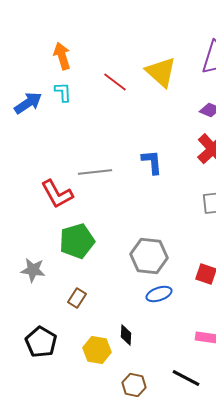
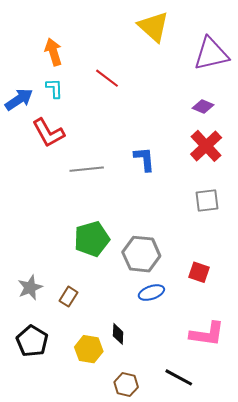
yellow triangle: (161, 72) -> (153, 27), moved
red L-shape: (57, 194) -> (48, 133), moved
green pentagon: (77, 241) -> (92, 239), moved
gray star: (33, 270) -> (30, 287), moved, turned -30

